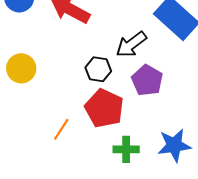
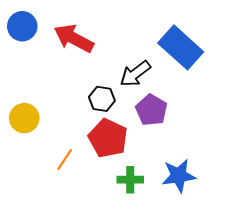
yellow circle: (21, 68) -> (24, 118), moved

